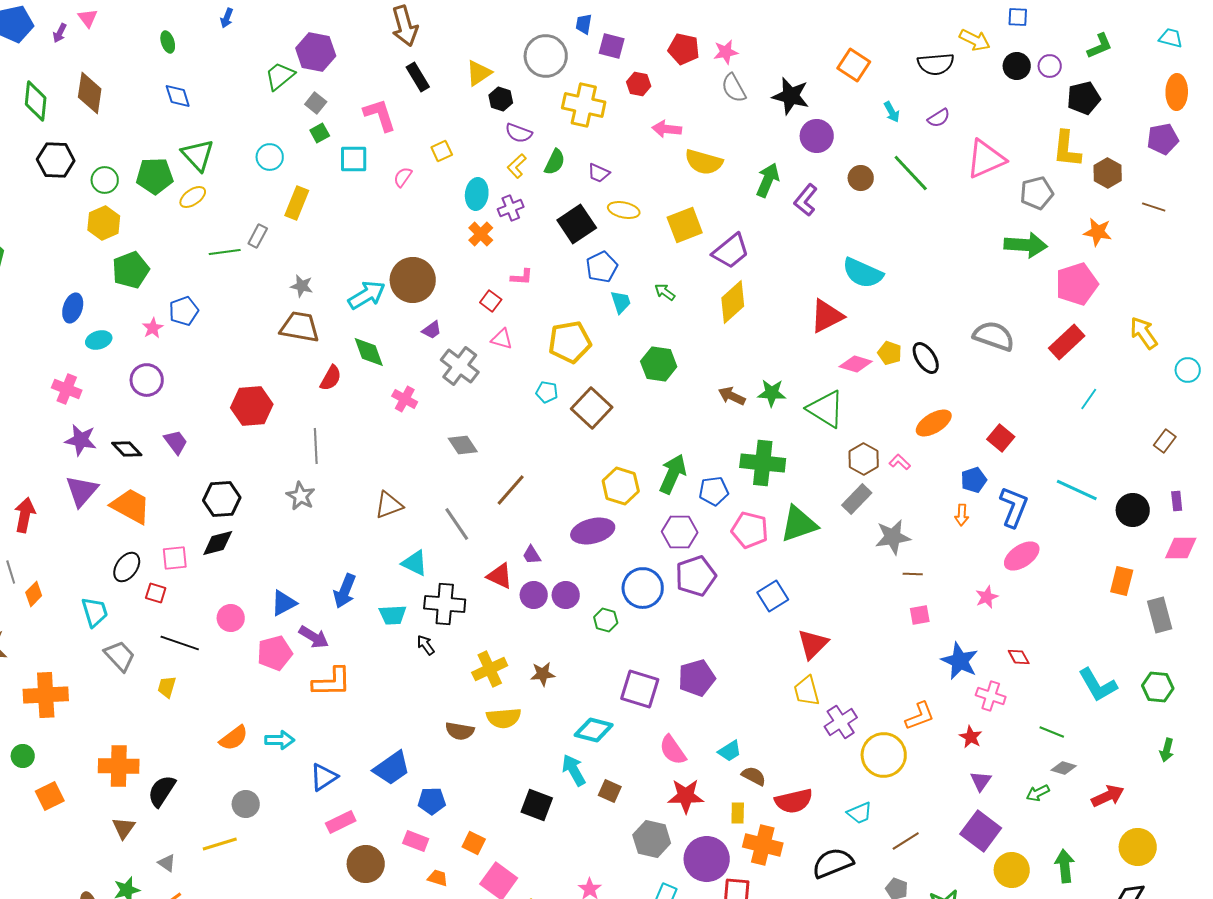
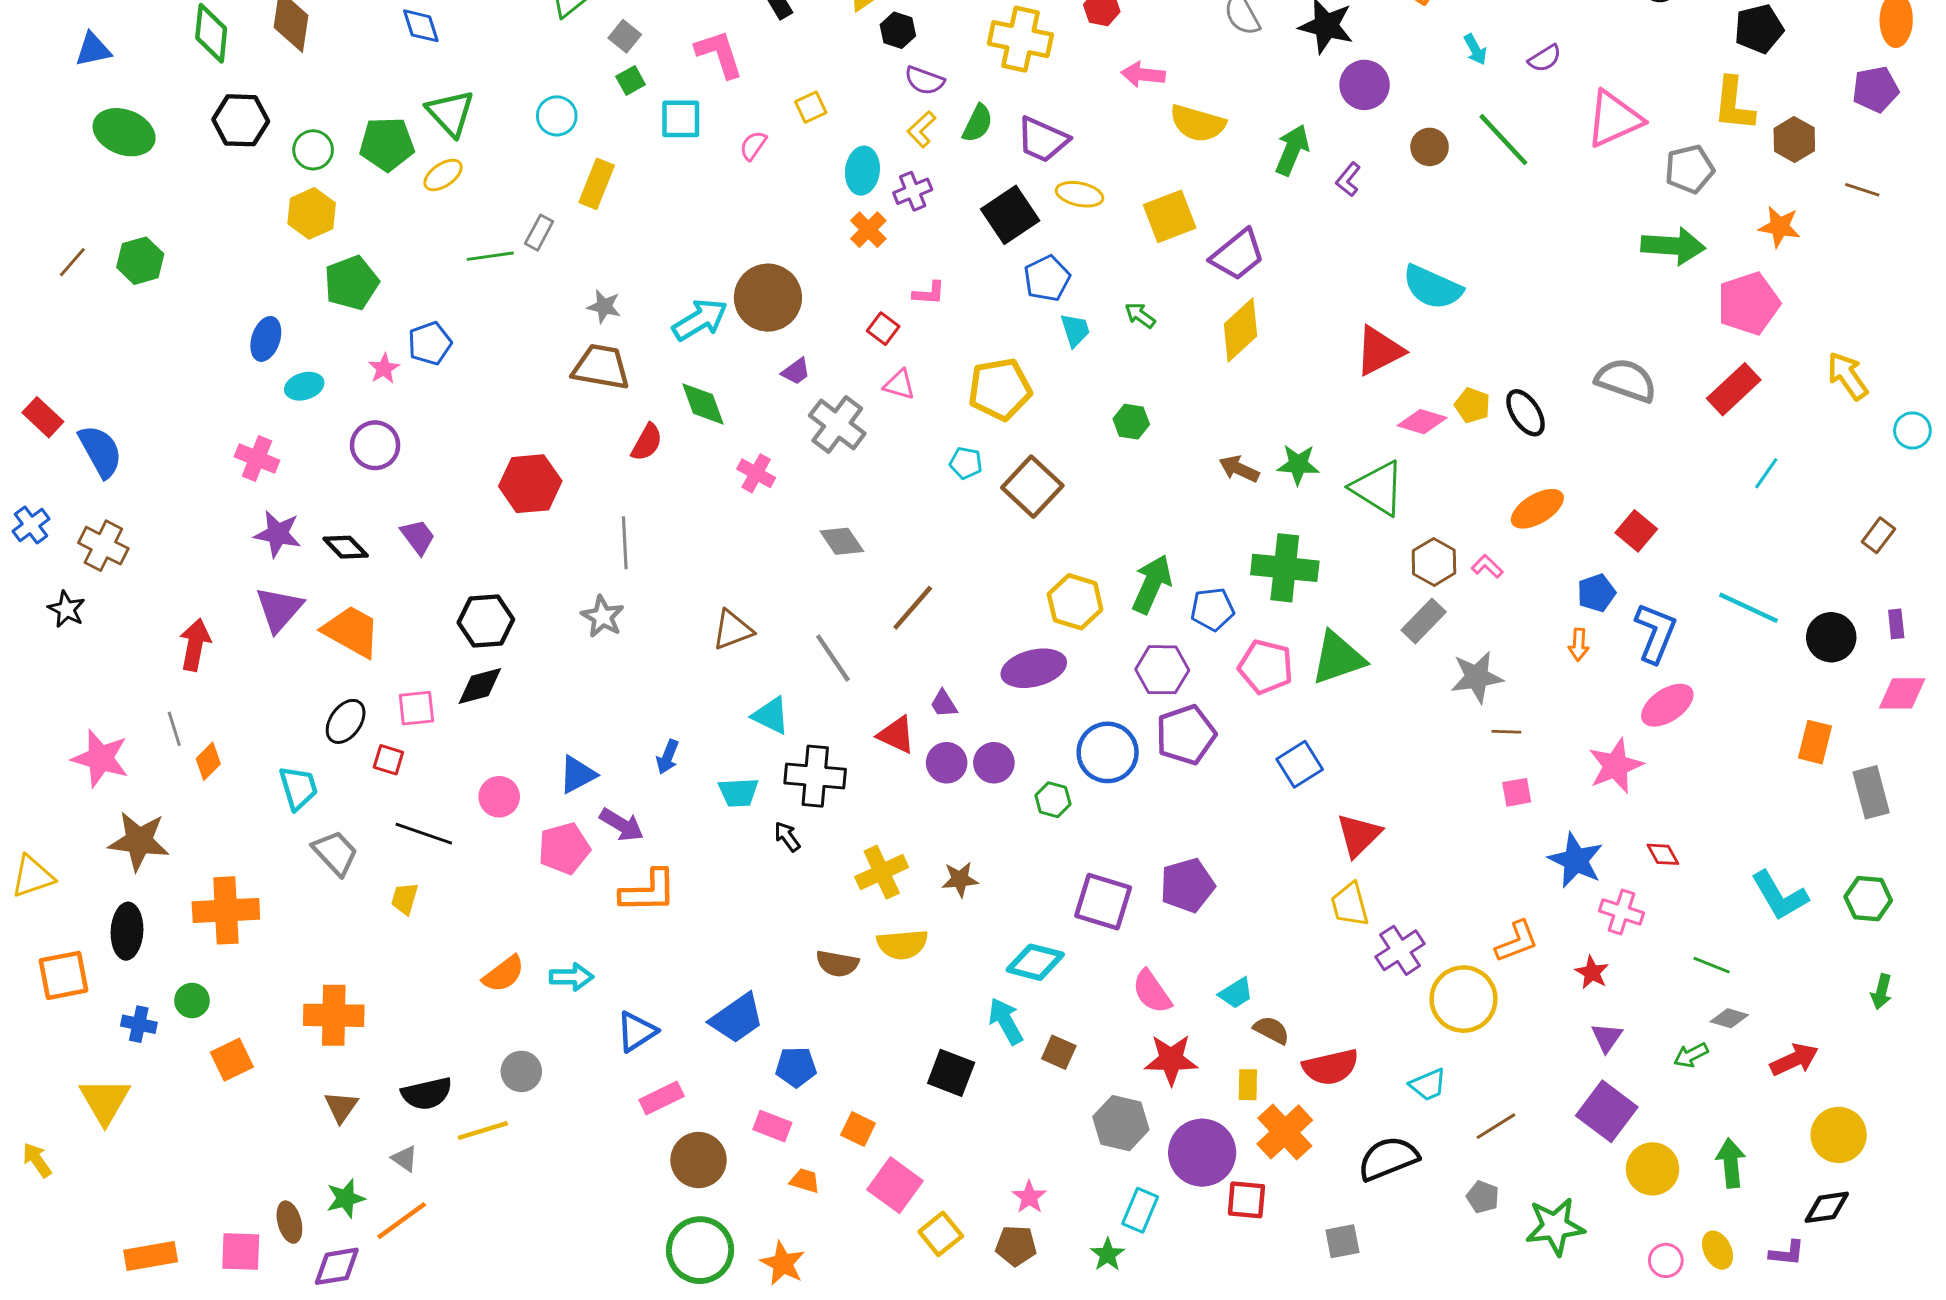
purple trapezoid: (599, 173) -> (1043, 140), size x1.6
purple L-shape: (806, 200) -> (1348, 179), size x0.7
green hexagon: (659, 364) -> (1131, 422), size x0.7
blue arrow: (345, 591) -> (668, 757), size x0.7
pink star: (987, 597) -> (1616, 766), size x1.6
black semicircle: (162, 791) -> (427, 1094), moved, turned -136
orange cross: (763, 845) -> (1285, 1132), turned 33

